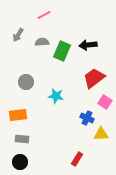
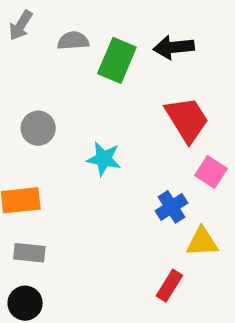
red trapezoid: (94, 78) -> (187, 119), turned 95
blue cross: (87, 118) -> (172, 207), turned 32
red rectangle: (77, 159) -> (169, 286), moved

